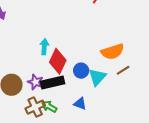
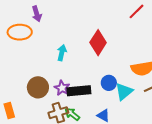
cyan arrow: (44, 47) -> (62, 53), moved
red diamond: (58, 61) -> (98, 43), moved

